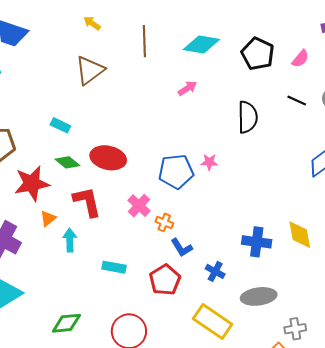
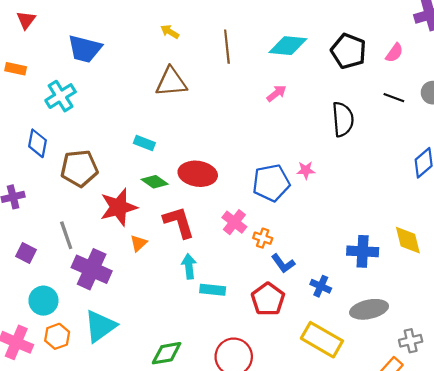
brown triangle: (90, 70) -> (171, 82), turned 36
cyan arrow: (70, 240) -> (189, 266), moved

